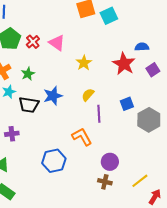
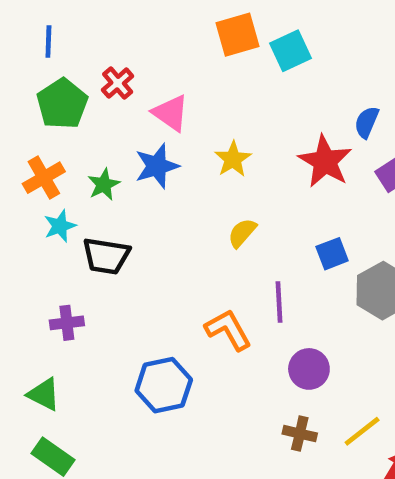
red cross: (33, 42) -> (118, 83), moved
blue semicircle: (142, 47) -> (367, 122), turned -64
blue star: (53, 96) -> (157, 166), moved
purple line: (99, 114) -> (279, 302), moved
purple circle: (110, 162) -> (309, 369), moved
brown cross: (105, 182) -> (300, 434), moved

